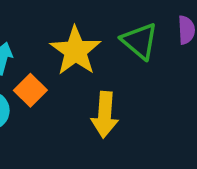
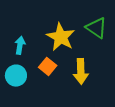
orange square: (30, 90) -> (48, 66), moved

